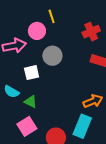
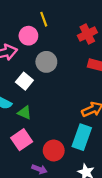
white square: (32, 73) -> (24, 81), turned -35

